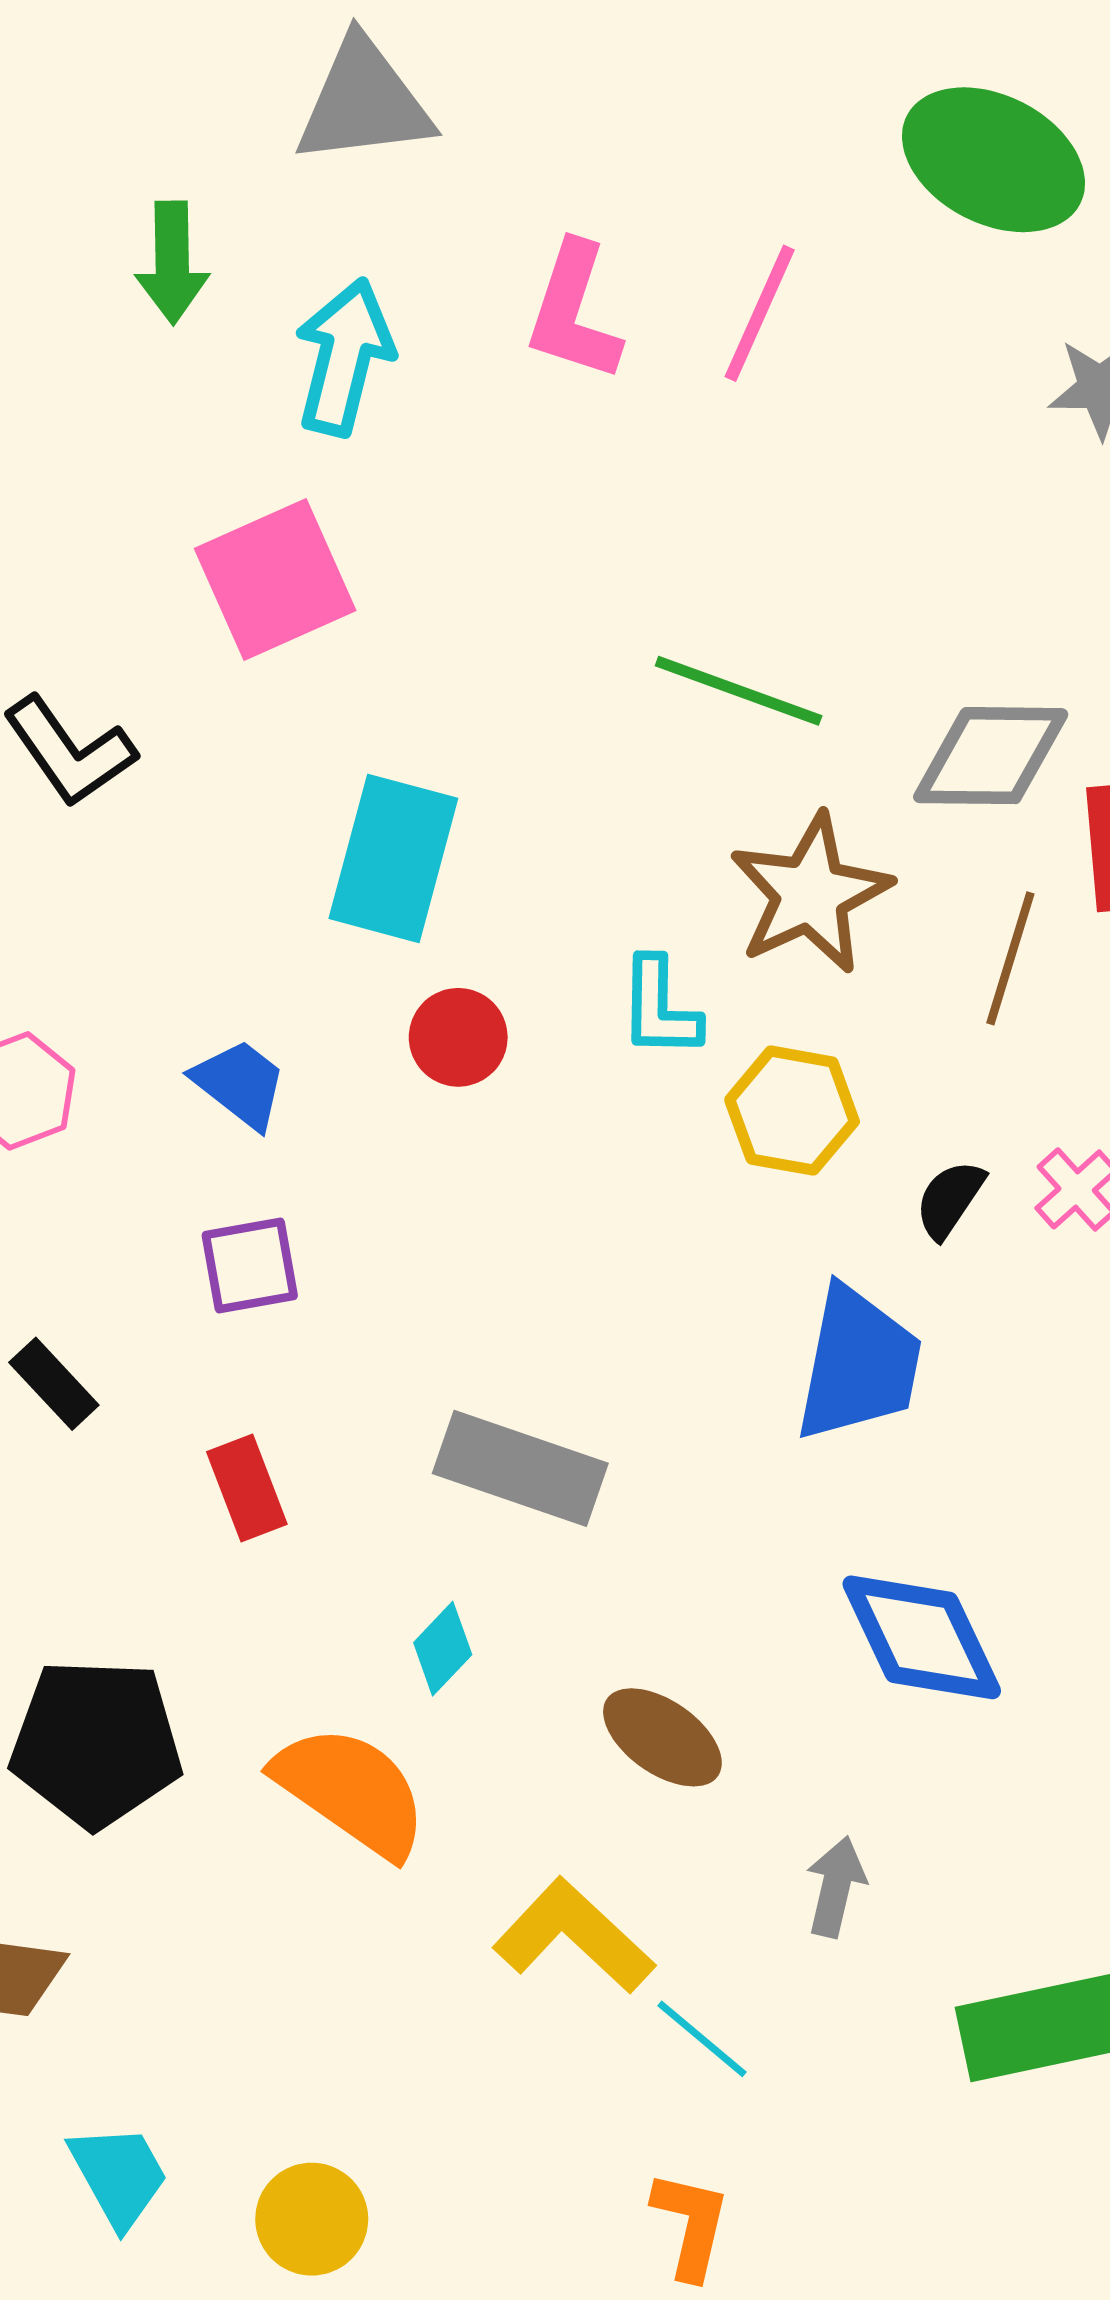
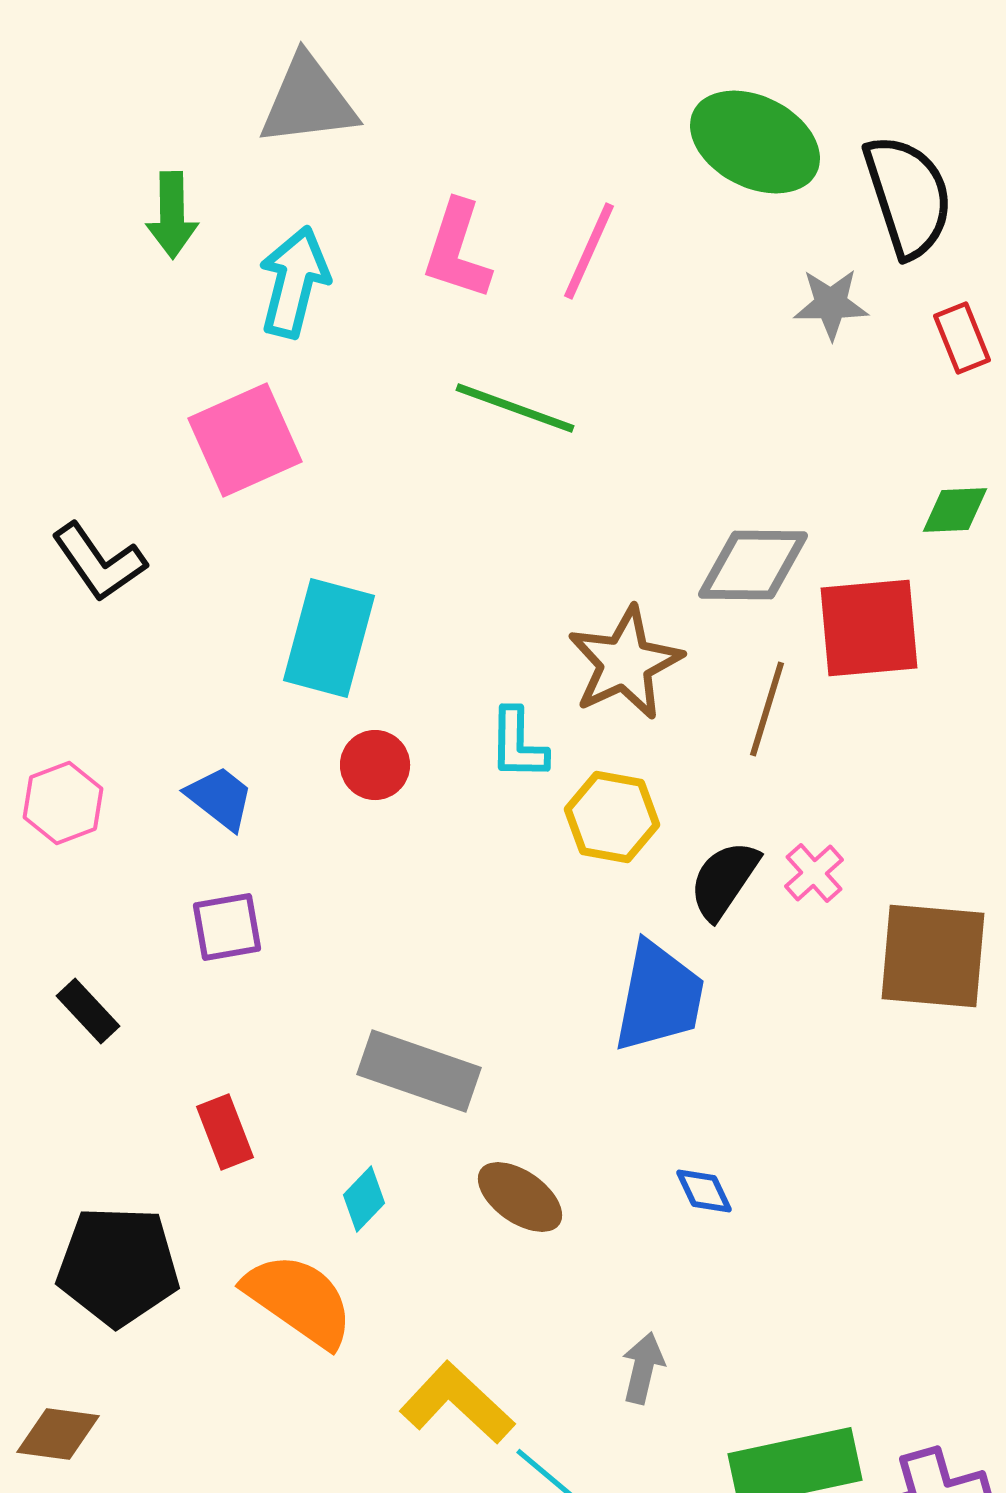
green line: (739, 691) -> (515, 408), moved
black semicircle: (950, 1199) -> (724, 880), size x1.4
red rectangle: (247, 1488) -> (225, 1132), moved
blue diamond: (922, 1637) -> (704, 1191), size x0.5
brown ellipse: (662, 1737) -> (520, 1197), moved

